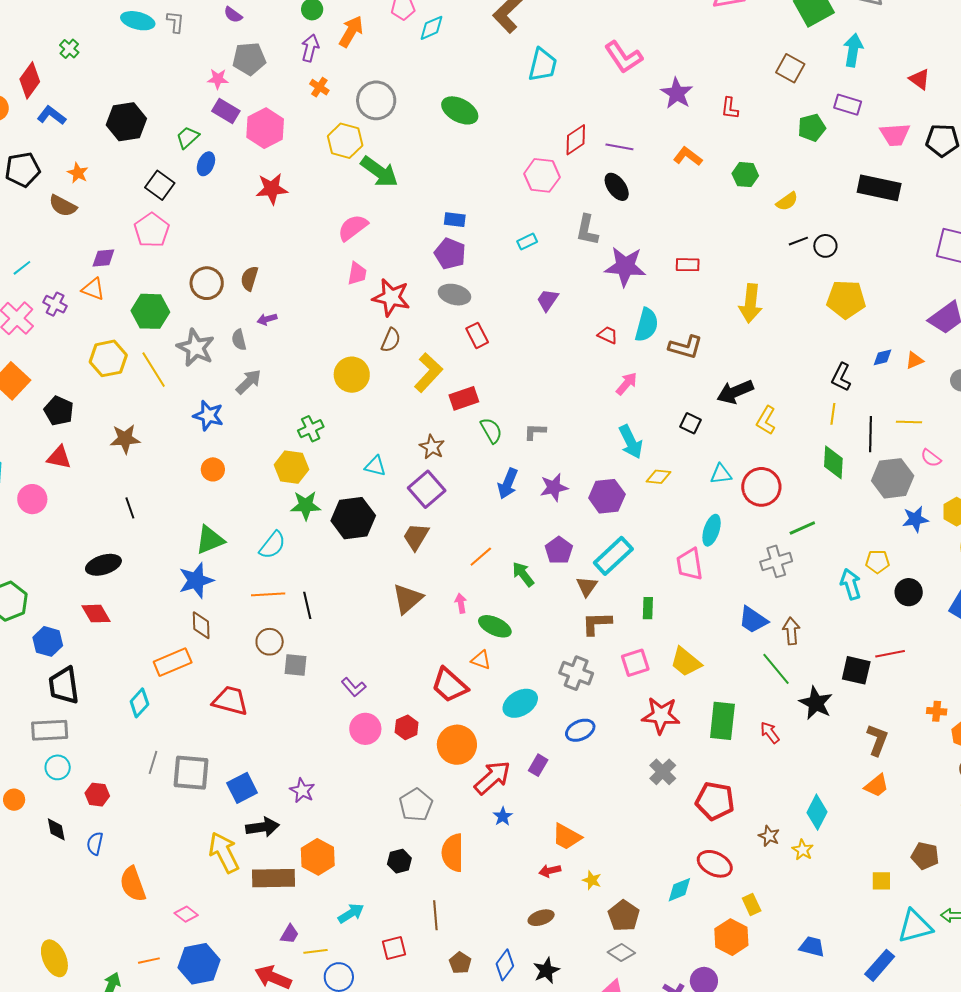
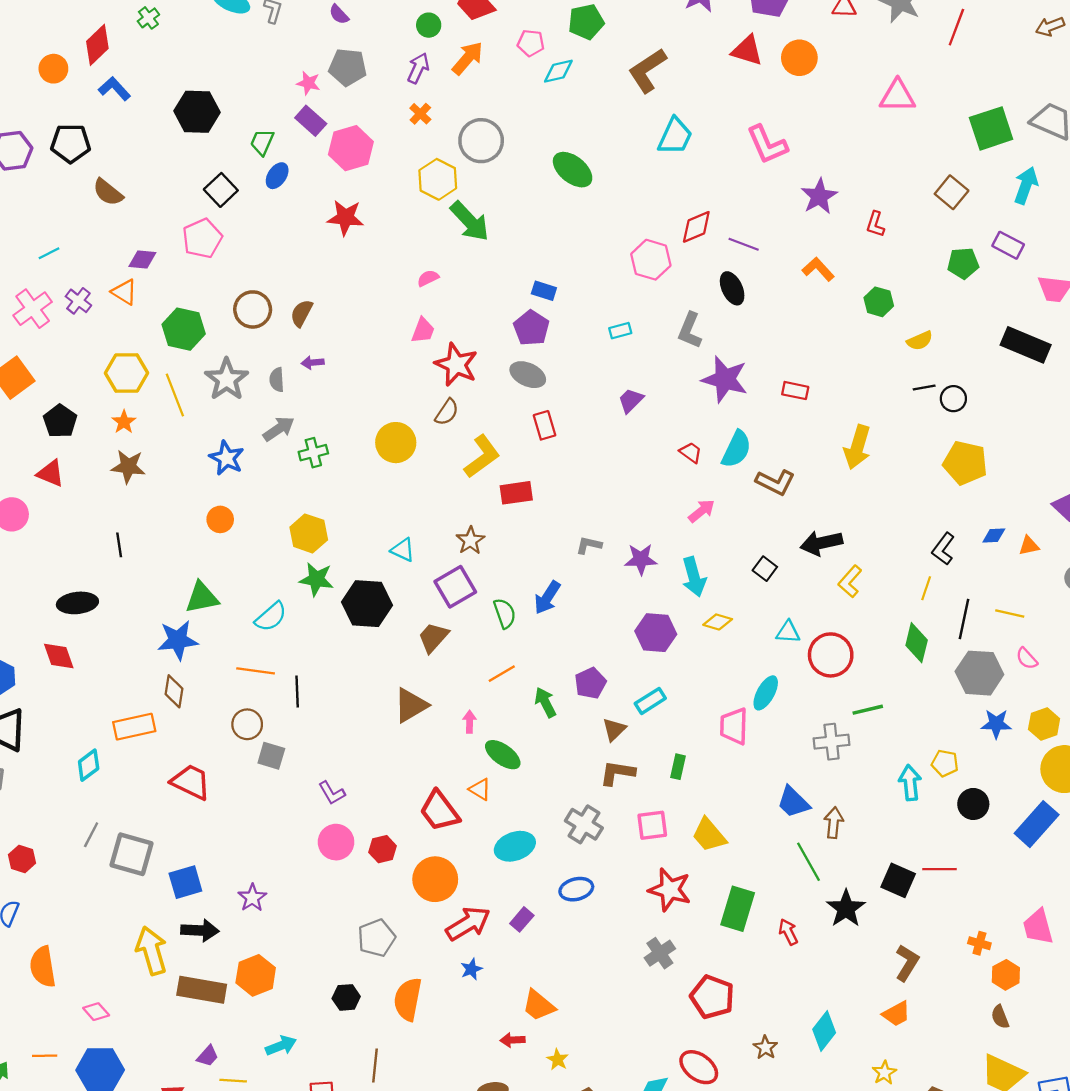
green trapezoid: (188, 137) -> (262, 142), turned -35
orange star: (78, 173) -> (124, 422), moved
pink semicircle: (353, 228) -> (428, 278), size x0.6
green cross: (311, 429) -> (313, 453), moved
green semicircle: (491, 430) -> (505, 613), moved
purple star: (554, 487) -> (641, 559), moved
cyan rectangle: (613, 556) -> (650, 701), size x0.7
yellow star: (803, 850) -> (884, 1073), moved

